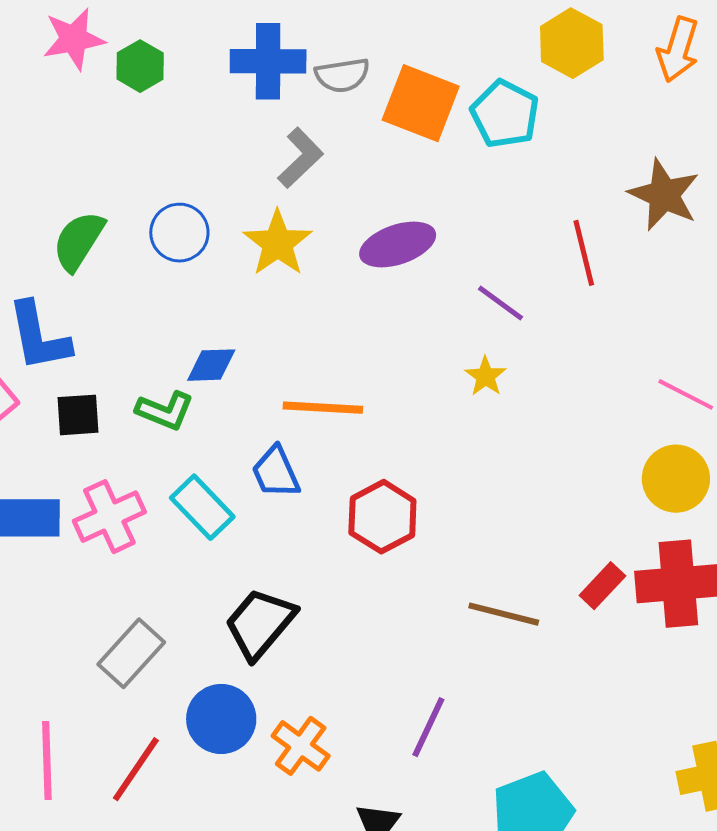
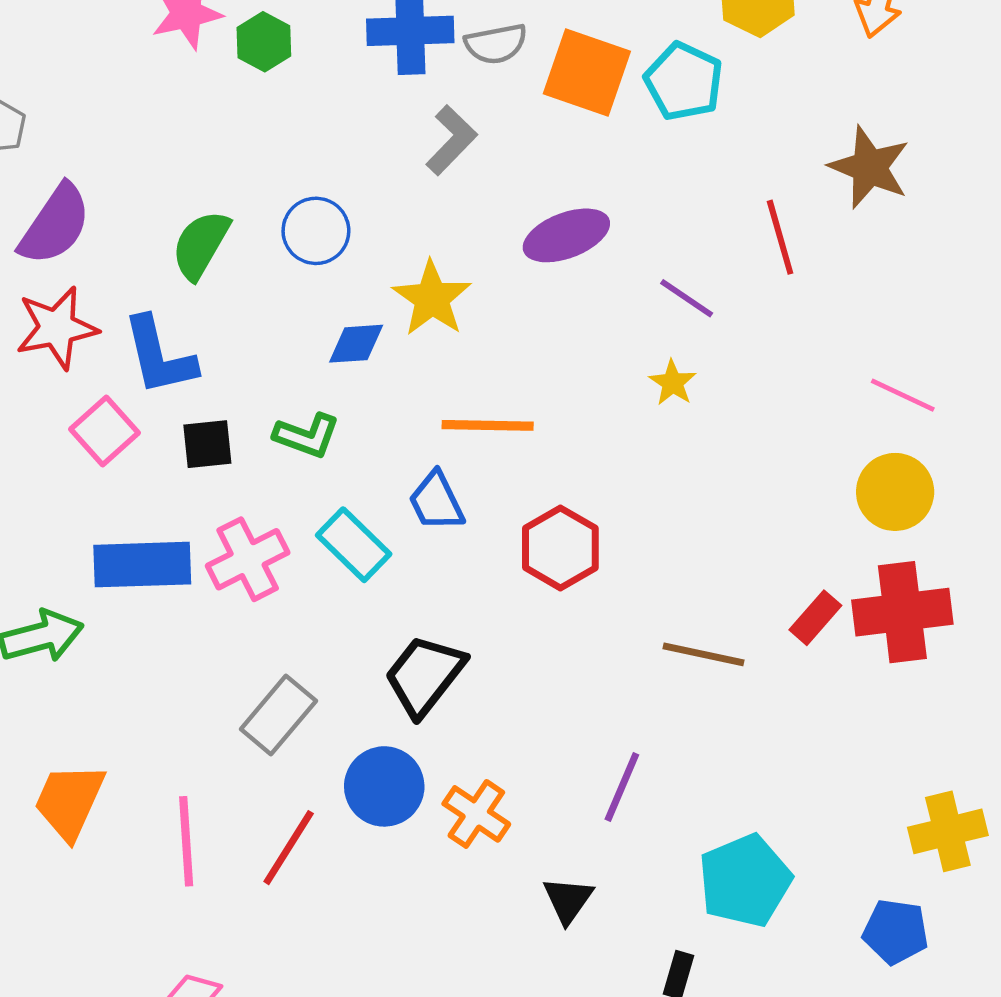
yellow star: (278, 243) -> (432, 298), moved
blue diamond: (211, 365) -> (356, 344), moved

